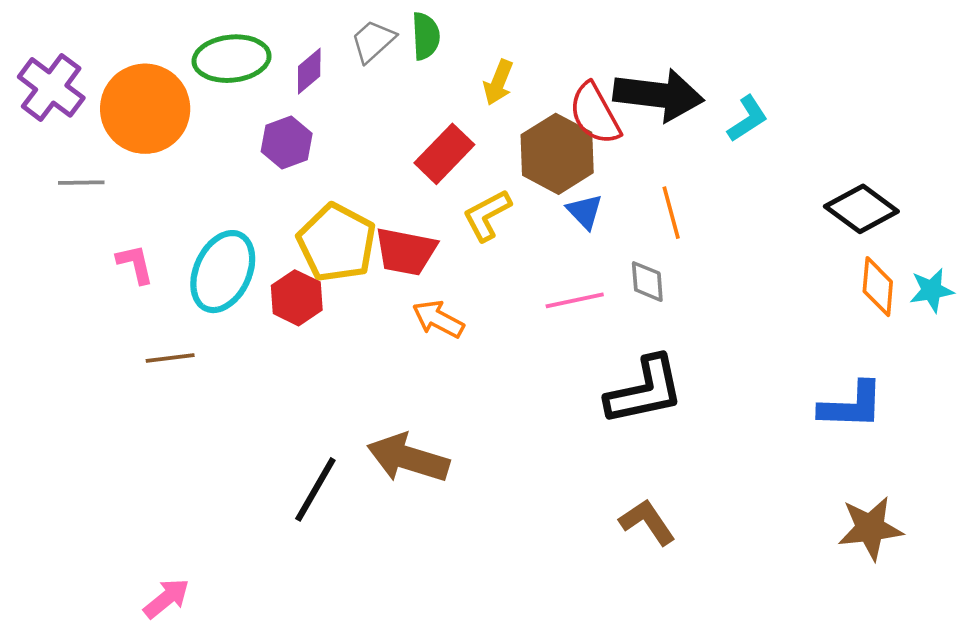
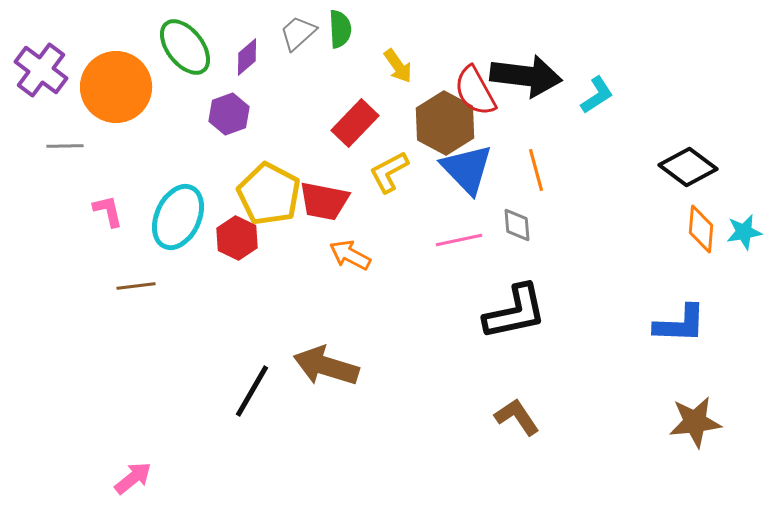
green ellipse: (232, 59) -> (185, 47), turned 58
yellow arrow: (498, 82) -> (398, 66), turned -57
blue triangle: (585, 211) -> (467, 169), size x1.8

